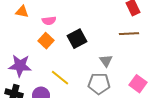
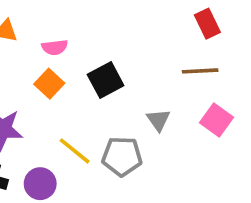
gray pentagon: (99, 84) -> (122, 156), moved
pink square: (138, 84) -> (217, 120), moved

